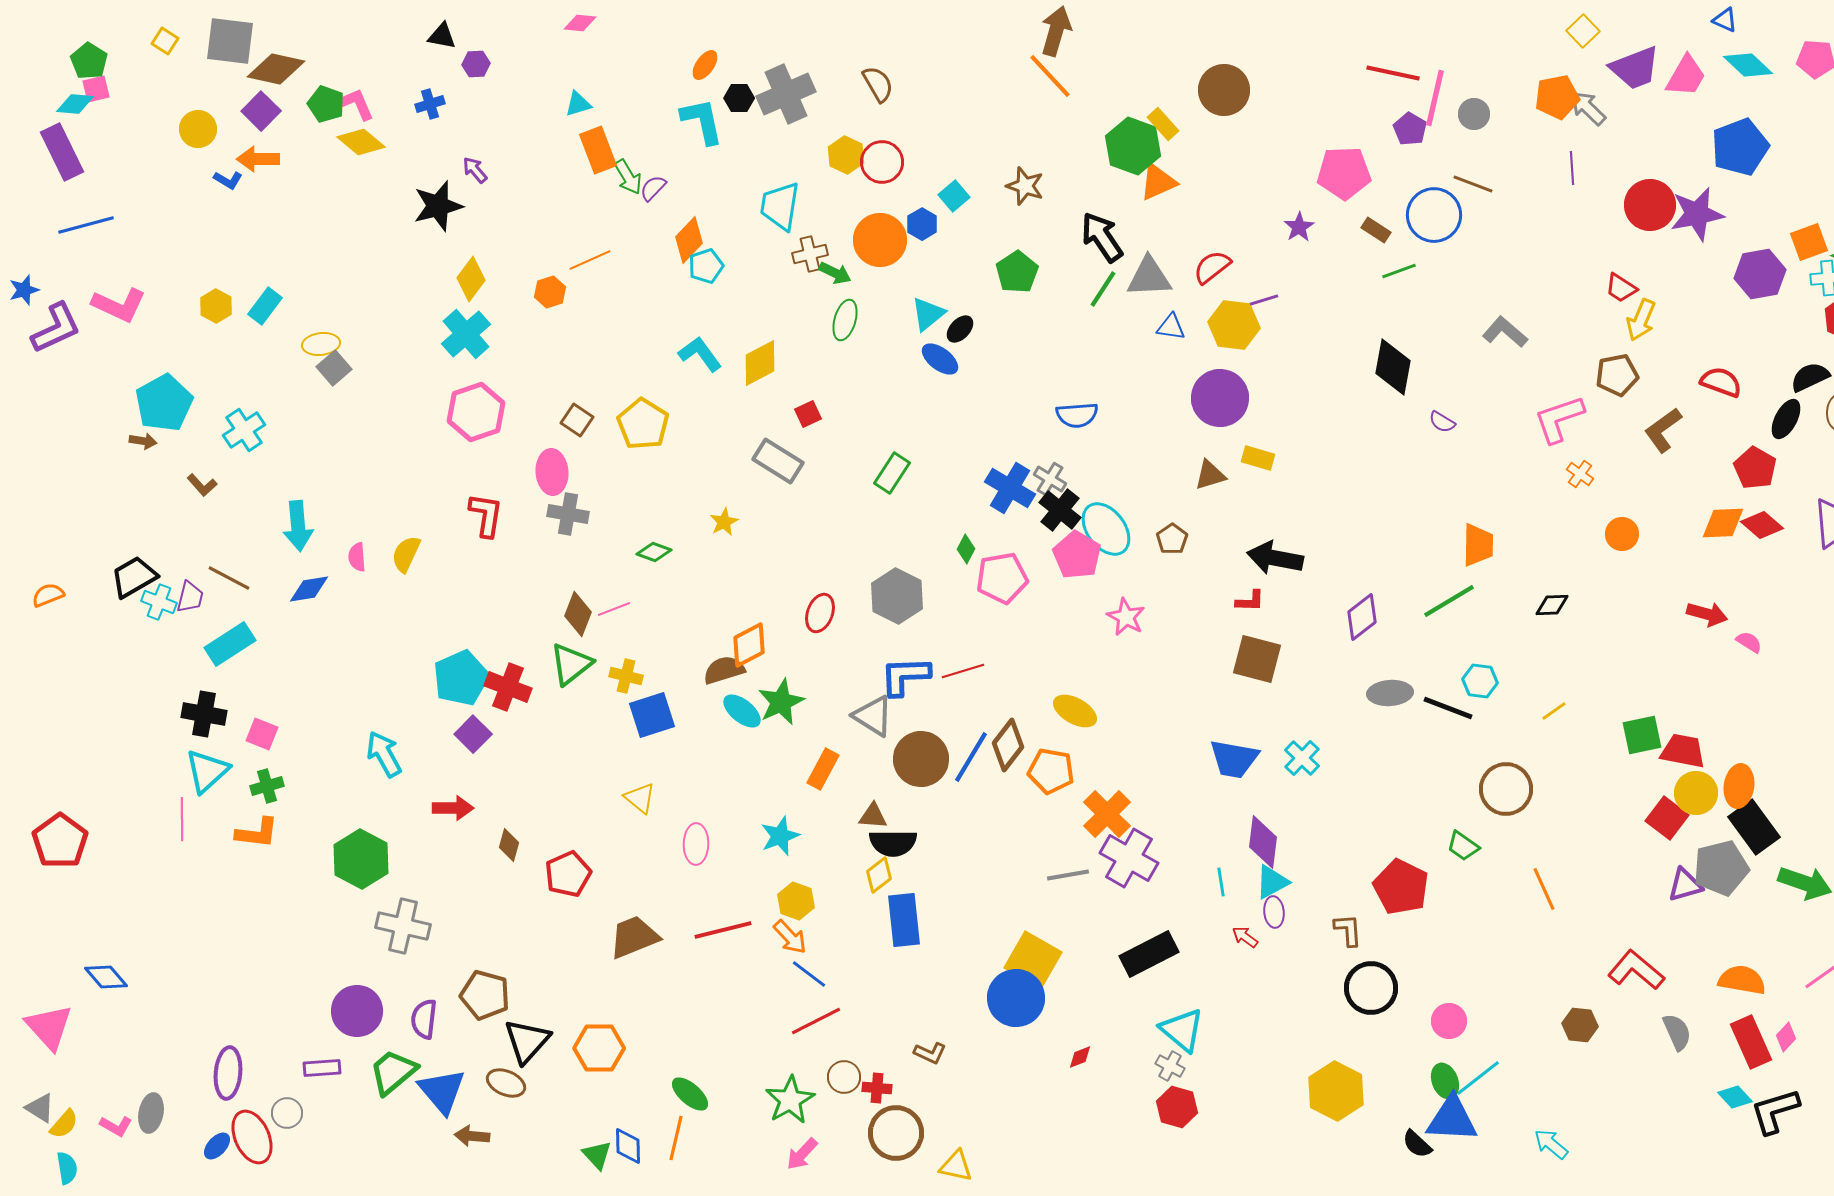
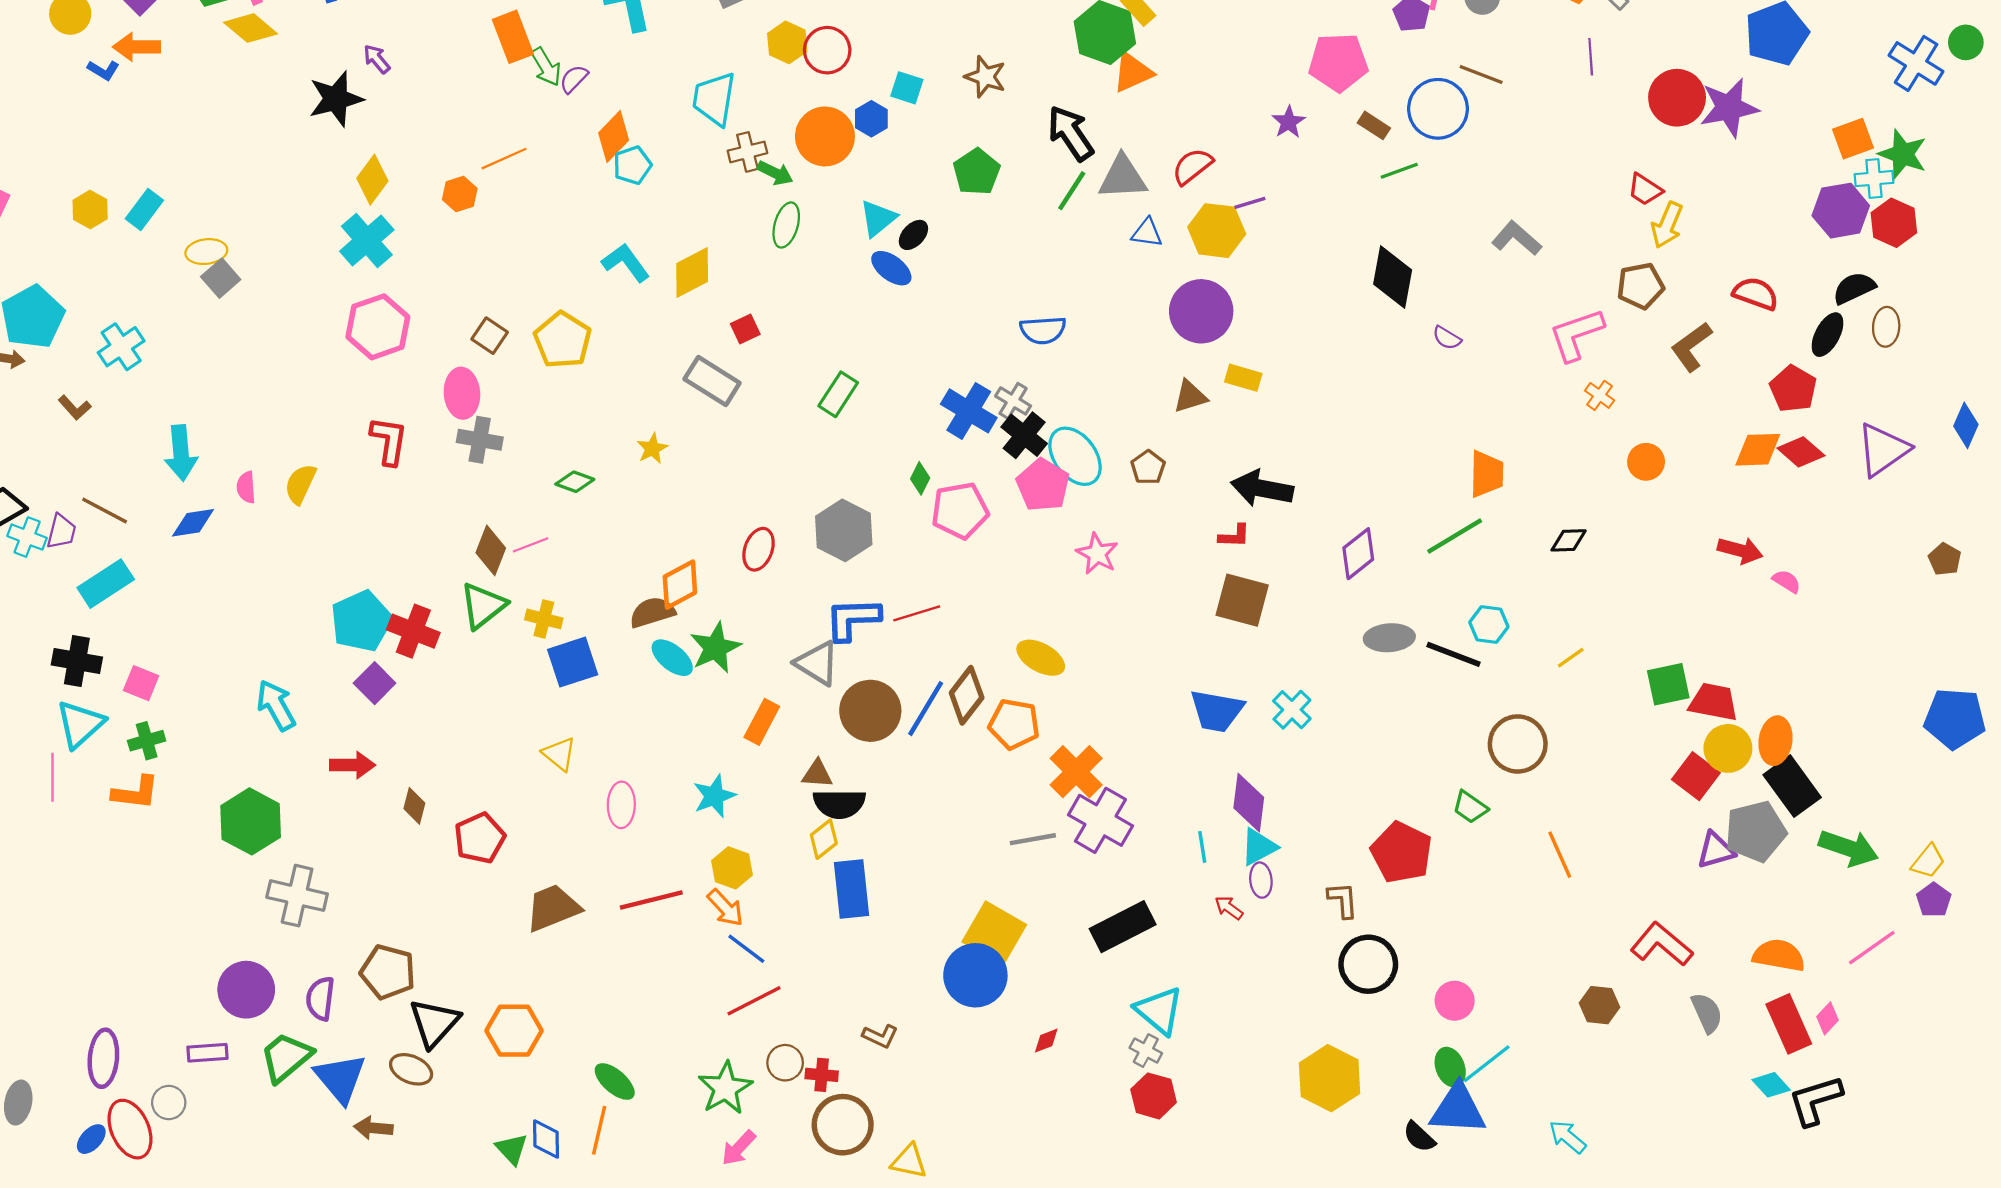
cyan square: (954, 196) -> (907, 88), turned -32
purple hexagon: (1760, 274) -> (1841, 211), moved

